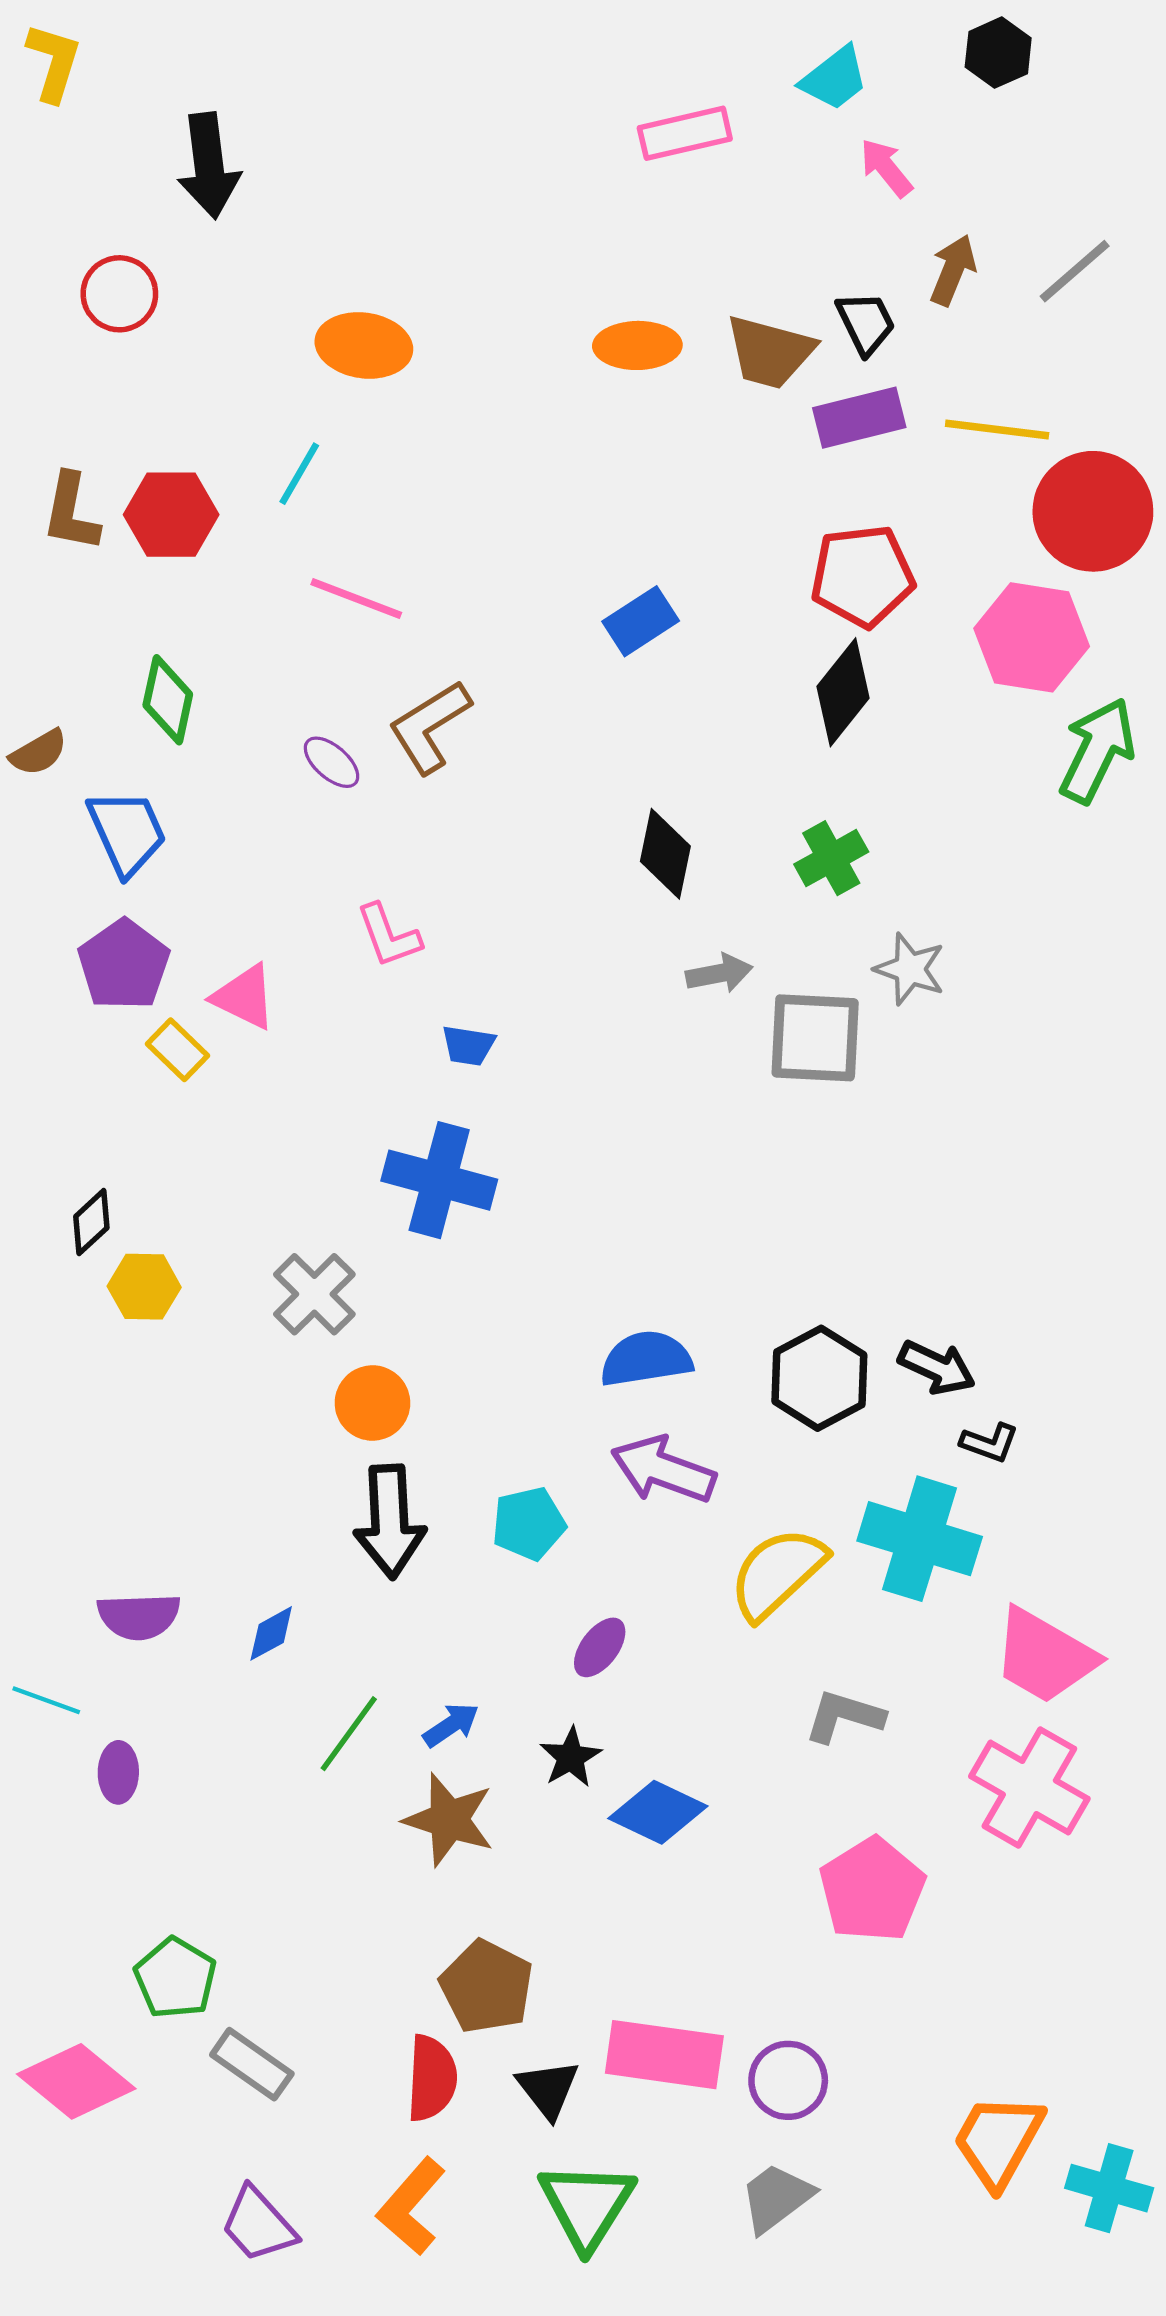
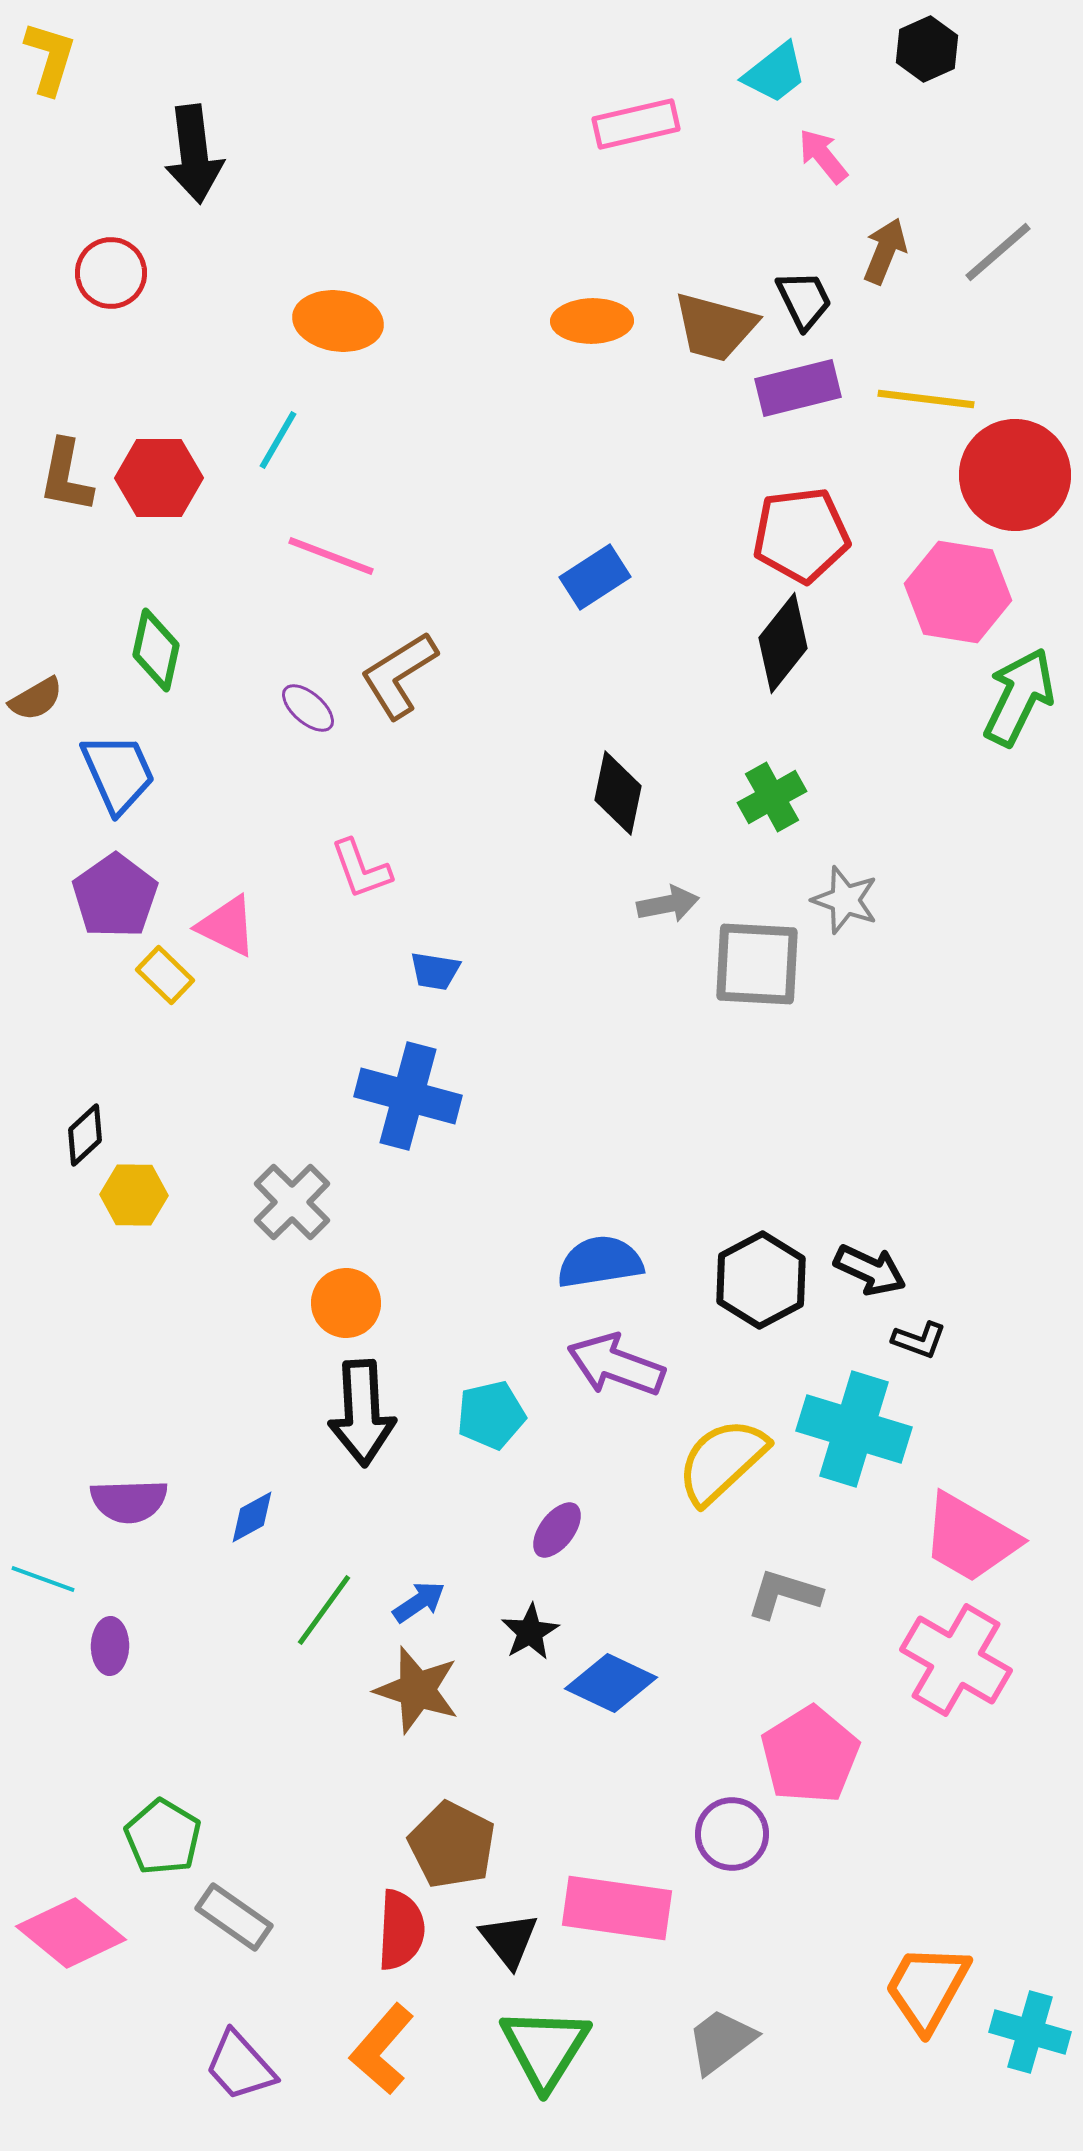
purple circle: (788, 2080) -> (732, 1834), moved

